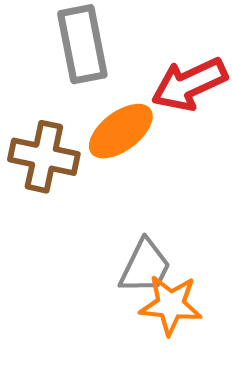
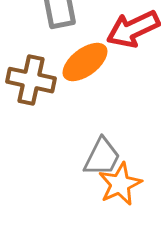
orange star: (171, 305) -> (120, 184), turned -30

